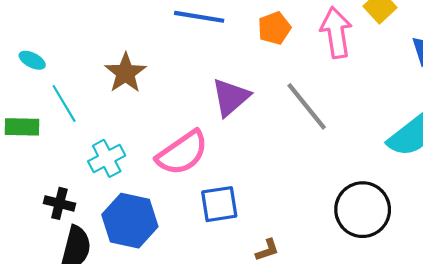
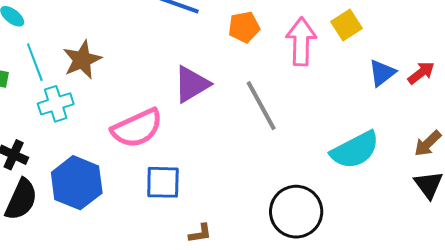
brown star: (126, 73) -> (82, 60), moved
cyan cross: (107, 158) -> (56, 104), moved

